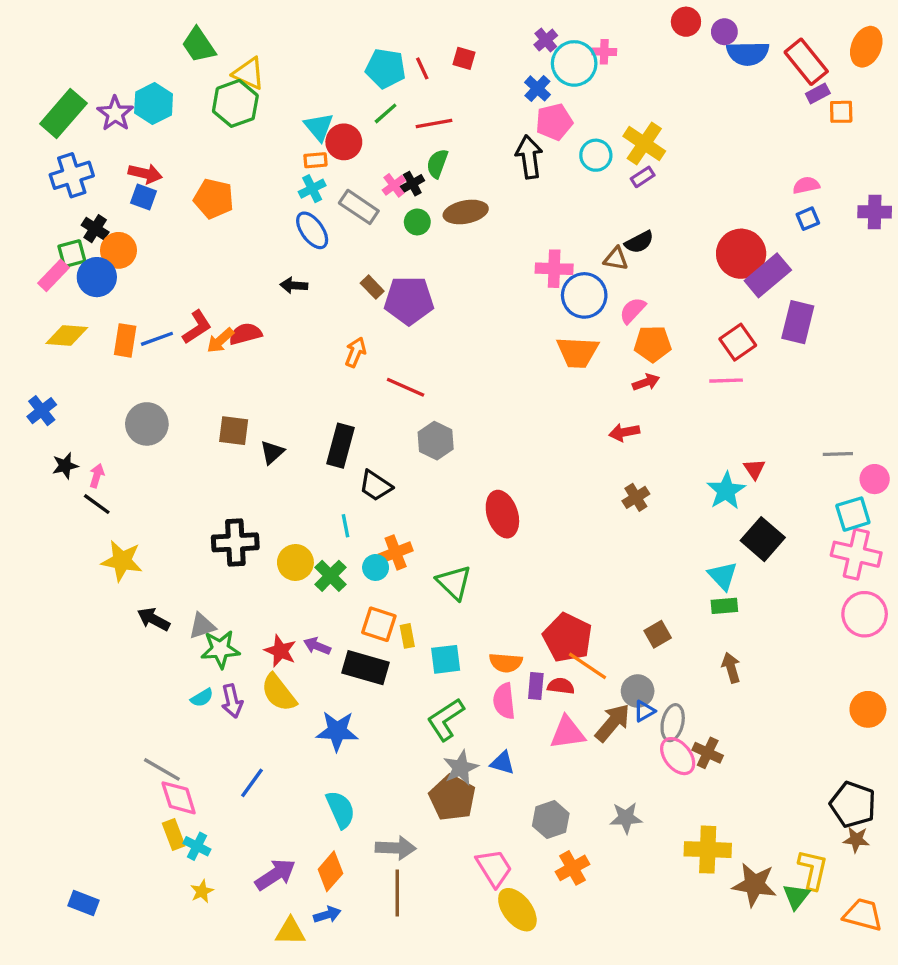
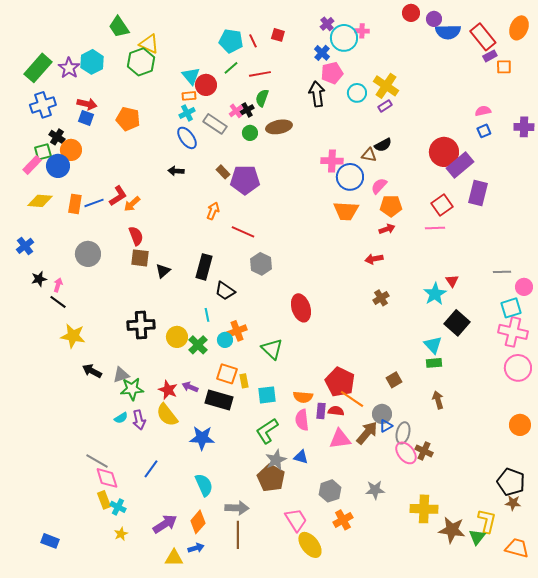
red semicircle: (245, 334) -> (136, 236), moved, turned 84

